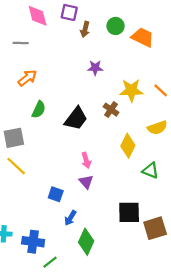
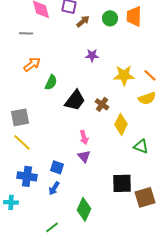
brown arrow: (85, 29) -> (83, 21), turned -144
orange trapezoid: (143, 37) -> (134, 16), moved, turned -115
green semicircle: (39, 110) -> (51, 82), moved
brown cross: (111, 110) -> (102, 104), moved
yellow semicircle: (157, 128) -> (147, 98), moved
blue arrow: (70, 218) -> (54, 188), moved
blue cross: (33, 242) -> (27, 176), moved

